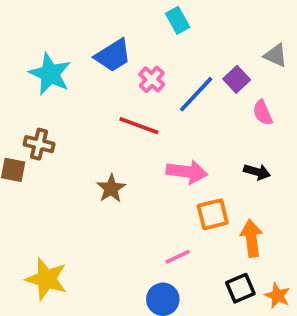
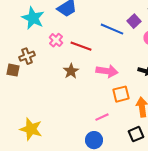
pink cross: (152, 79) -> (56, 40), moved
blue line: (196, 94) -> (112, 29), turned 70
brown cross: (39, 144) -> (27, 56), turned -35
brown star: (111, 188) -> (71, 71), moved

